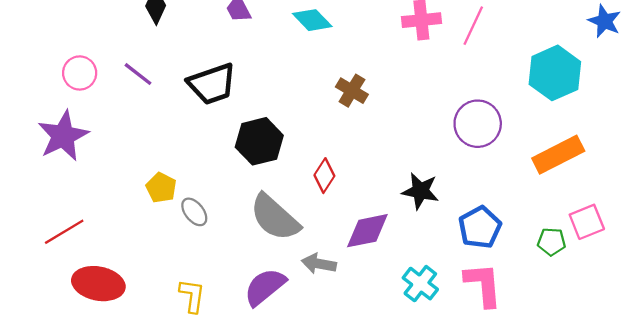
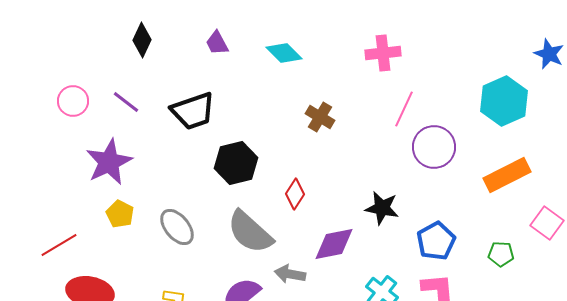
pink line: (473, 26) -> (404, 109), moved
purple star: (63, 136) -> (109, 162), moved
yellow pentagon: (161, 188) -> (120, 214), moved
gray ellipse: (194, 212) -> (177, 227), size x1.4
pink square: (587, 222) -> (547, 223), moved, turned -32

